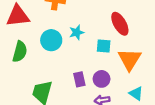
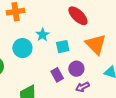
cyan square: (104, 46) -> (63, 47), moved

